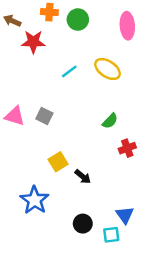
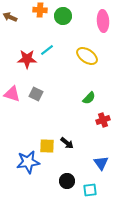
red star: (33, 42) -> (27, 59), moved
cyan line: (69, 71) -> (47, 50), moved
yellow square: (58, 162) -> (47, 146), moved, turned 35
blue star: (35, 200) -> (28, 162), turned 30
blue triangle: (125, 215) -> (101, 163), moved

